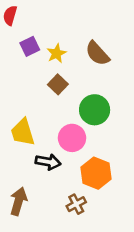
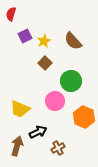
yellow trapezoid: (23, 132) -> (20, 109), moved, turned -50
black arrow: (48, 162) -> (38, 132), moved, turned -36
orange hexagon: (96, 173) -> (84, 117), moved

